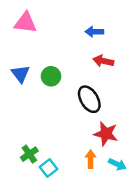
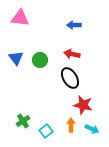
red arrow: (103, 61) -> (72, 54), moved
cyan square: (48, 168) -> (46, 131), moved

